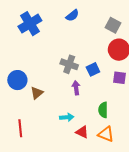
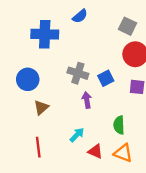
blue cross: (30, 24) -> (45, 34), moved, turned 35
blue circle: (17, 80) -> (28, 79), moved
cyan arrow: (67, 117) -> (77, 135), turned -40
red line: (20, 128) -> (38, 147), moved

